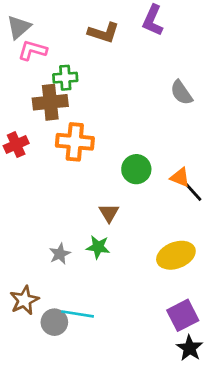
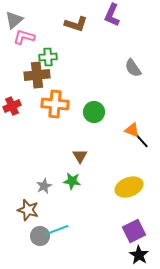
green circle: (136, 169) -> (94, 112), moved
brown star: (24, 300) -> (28, 210), moved, turned -30
cyan line: (78, 314) -> (57, 230), turned -30

